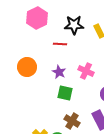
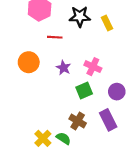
red line: (60, 44) -> (55, 37), moved
green square: (65, 93) -> (84, 90), moved, turned -35

